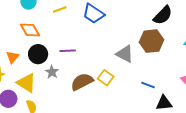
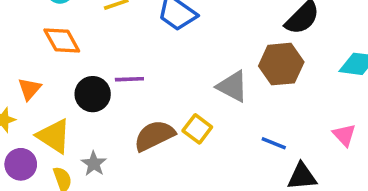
black circle: (38, 54) -> (93, 94), moved
gray star: (52, 72) -> (94, 164), moved

